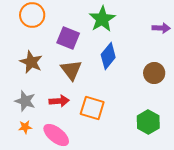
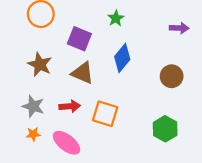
green star: (102, 19) -> (116, 18), size x0.6
brown triangle: (71, 70) -> (83, 73), turned -30

